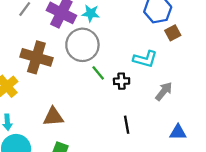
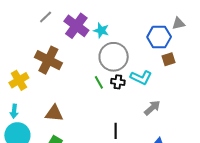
gray circle: (82, 45) -> (114, 57), moved
black cross: (122, 81) -> (118, 82), moved

